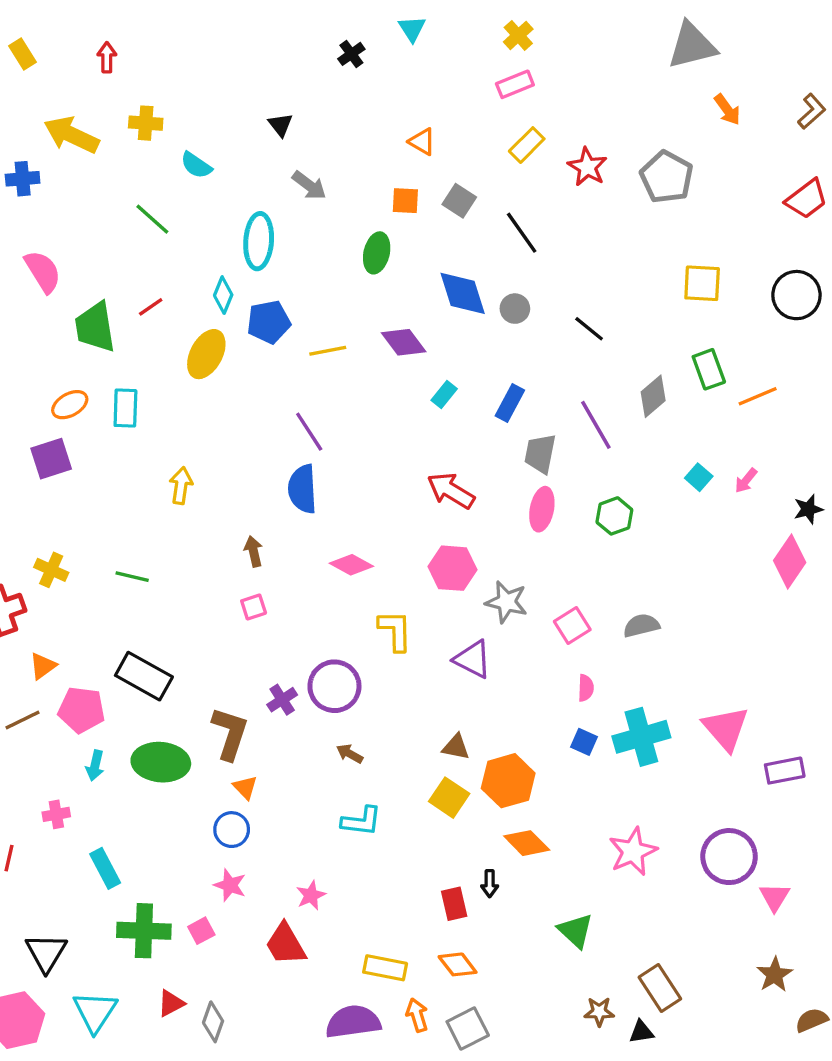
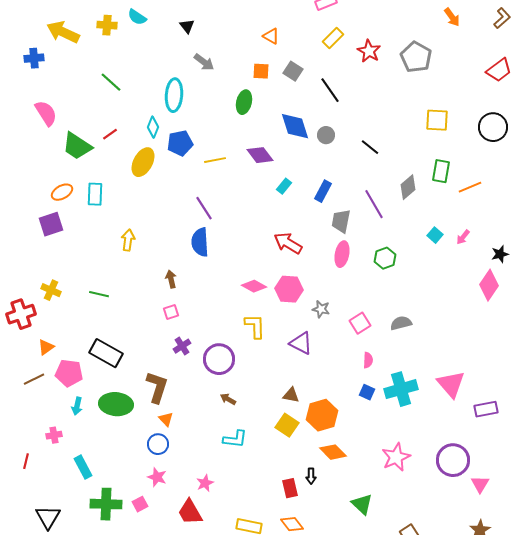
cyan semicircle: (196, 165) -> (137, 17), moved
green trapezoid: (95, 327) -> (77, 146), turned -48
green rectangle: (709, 369) -> (441, 171), turned 30
pink diamond: (351, 565) -> (254, 286), moved
gray star: (506, 602) -> (321, 309), size x0.7
purple cross: (282, 700) -> (182, 346), moved

